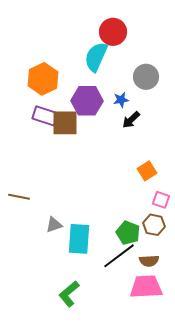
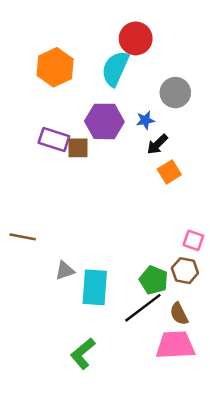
orange hexagon: (43, 79) -> (55, 67), moved
brown square: (65, 123) -> (78, 148), size x0.7
orange square: (147, 171) -> (169, 172), moved
brown semicircle: (149, 261) -> (179, 314), turned 66

